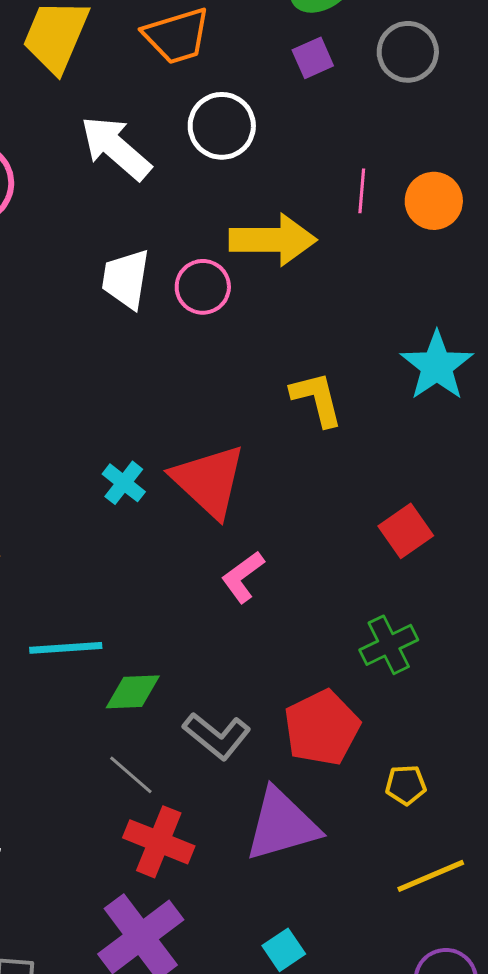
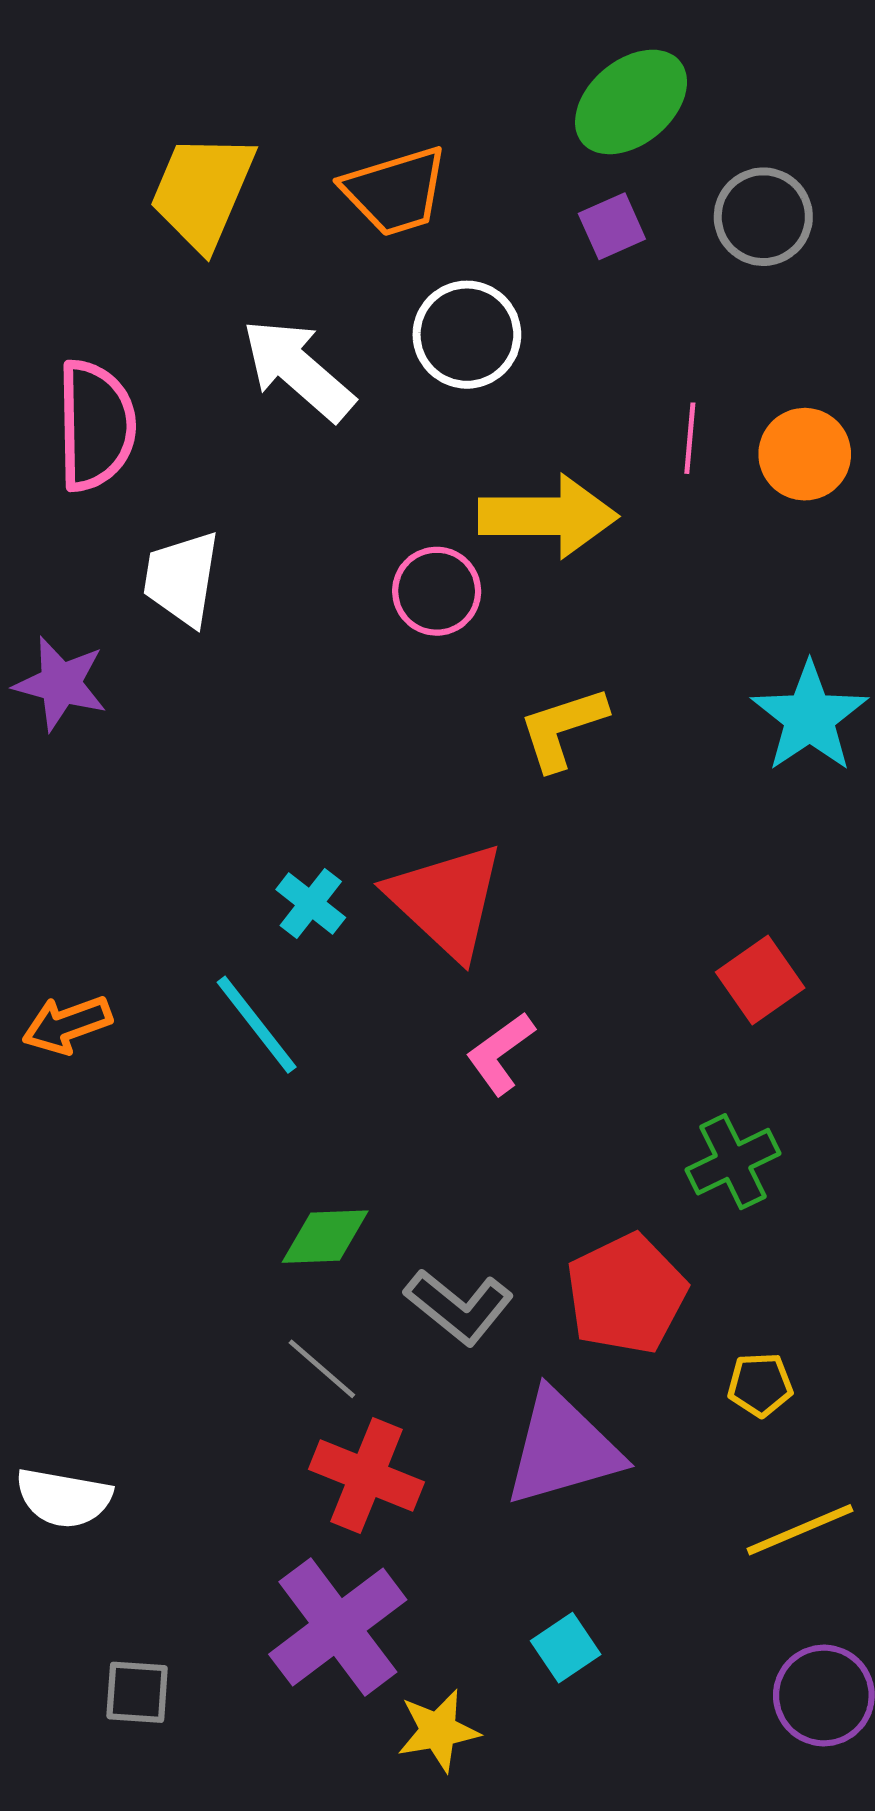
white trapezoid: (126, 279) -> (182, 578), moved
yellow L-shape: (317, 399) -> (563, 728), moved, turned -94
cyan line: (66, 648) -> (257, 1025), moved, turned 56

